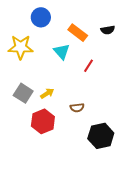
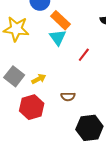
orange rectangle: (78, 33) -> (61, 20), moved

